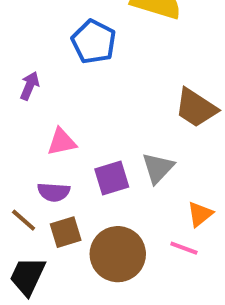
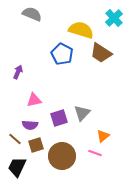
blue pentagon: (94, 42) -> (62, 54), moved
brown trapezoid: (196, 108) -> (101, 53), moved

